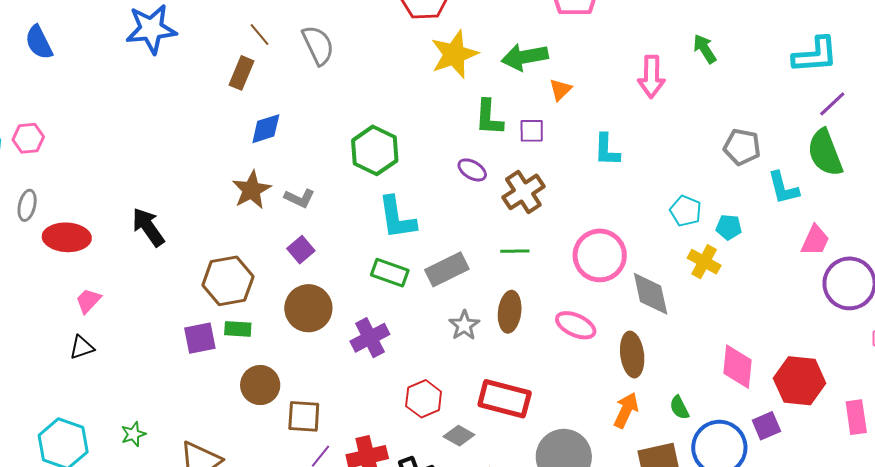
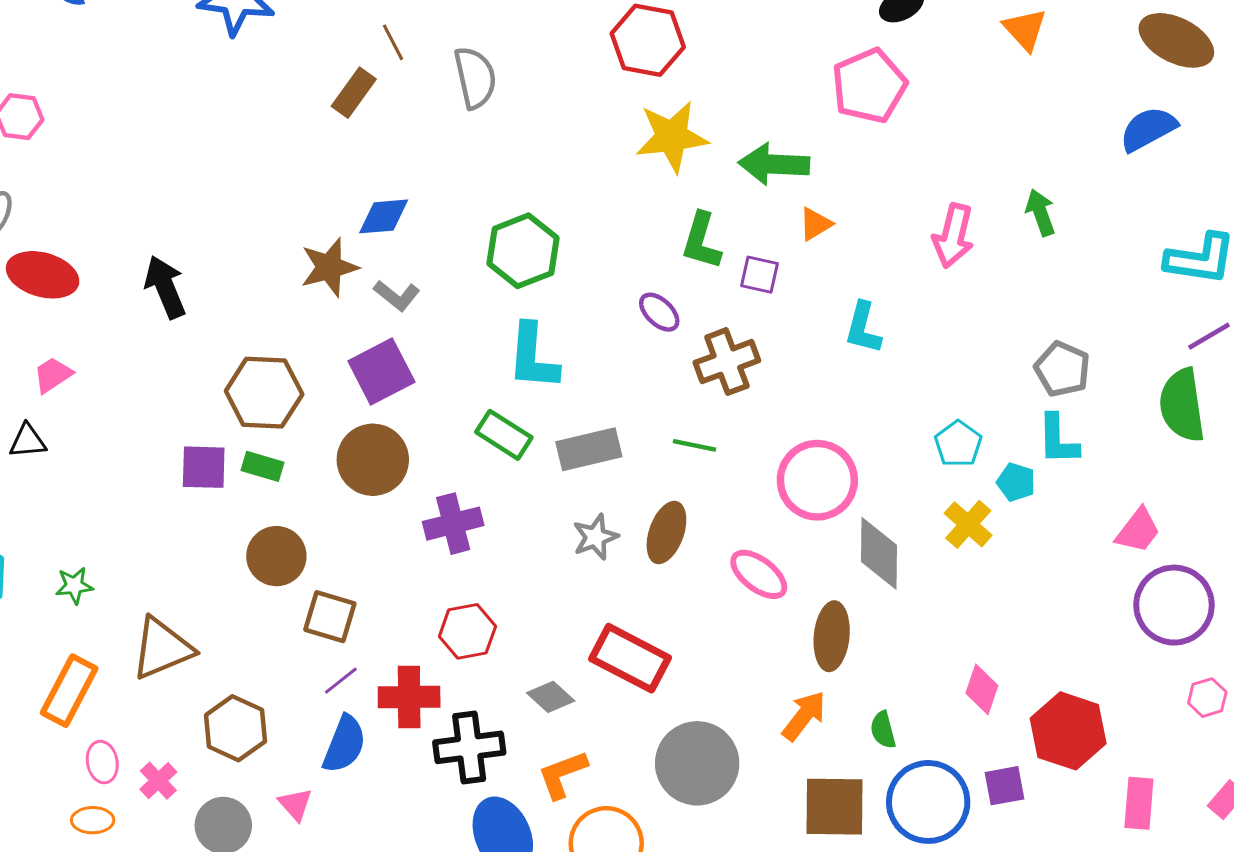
blue diamond: (266, 129) -> (384, 216), moved
cyan L-shape: (783, 188) -> (1058, 440), moved
purple square: (301, 250) -> (381, 371), size x1.6
pink diamond: (737, 367) -> (982, 689), size x0.7
red hexagon: (424, 399) -> (467, 631), moved

